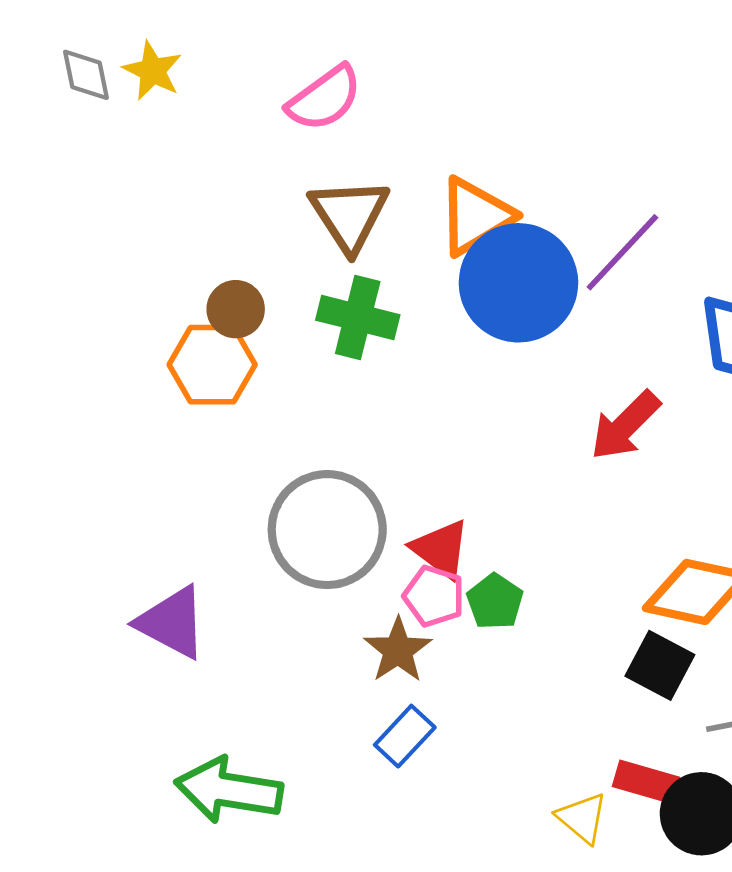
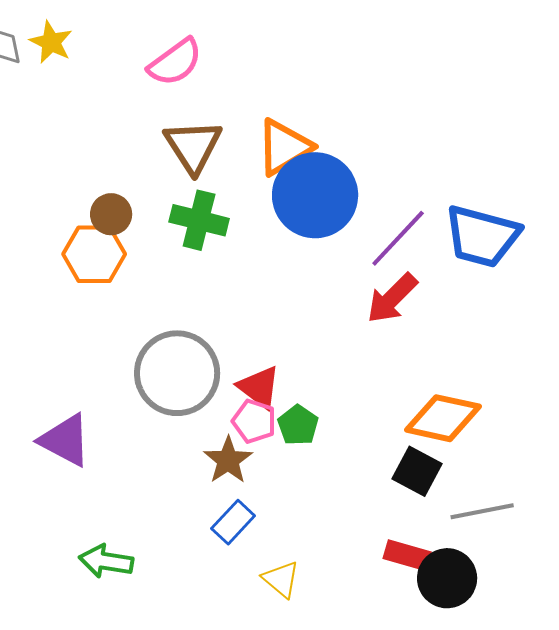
purple line: (622, 252) -> (398, 238), moved
green arrow: (229, 790) -> (106, 561), size x0.7
yellow triangle: (582, 818) -> (281, 579), moved

